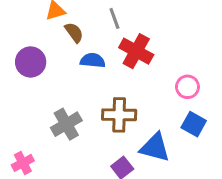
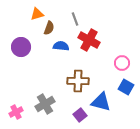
brown semicircle: (74, 32) -> (49, 28), turned 56
gray cross: (66, 124) -> (45, 104), moved

